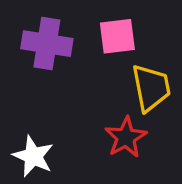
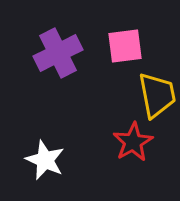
purple cross: (47, 44) -> (58, 53), turned -36

